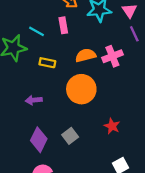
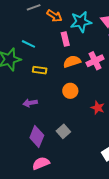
pink rectangle: (63, 25) -> (65, 39), moved
orange circle: (81, 89) -> (70, 91), size x0.6
red star: (112, 126) -> (98, 108), moved

